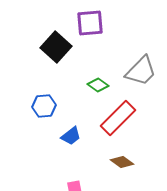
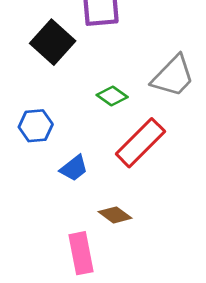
brown diamond: (122, 162) -> (115, 215), moved

